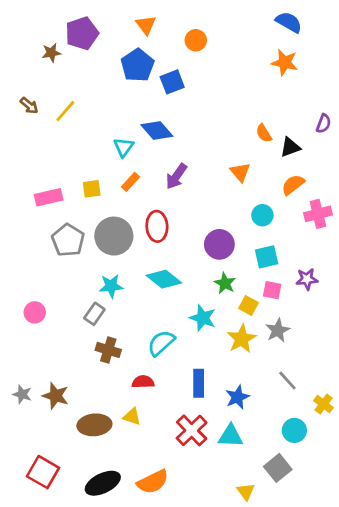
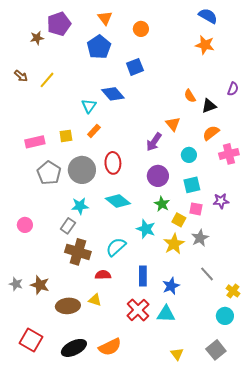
blue square: (172, 82) -> (135, 67), moved
purple arrow: (176, 176) -> (154, 142), moved
brown cross: (108, 350) -> (78, 252), size x1.4
cyan circle: (294, 430) -> (225, 316), moved
gray square: (278, 468) -> (216, 350), moved

